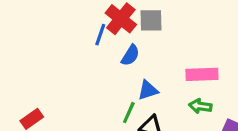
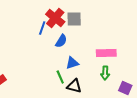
green arrow: (200, 106) -> (105, 73), turned -96
green line: (129, 113) -> (60, 77), turned -48

